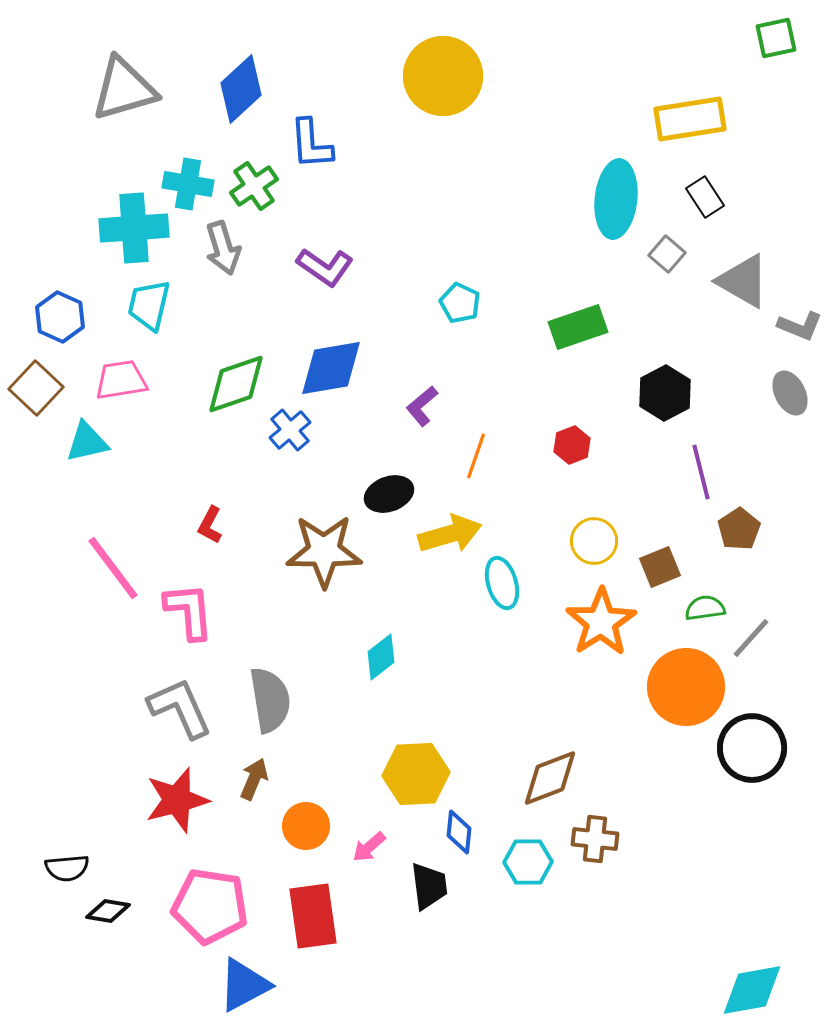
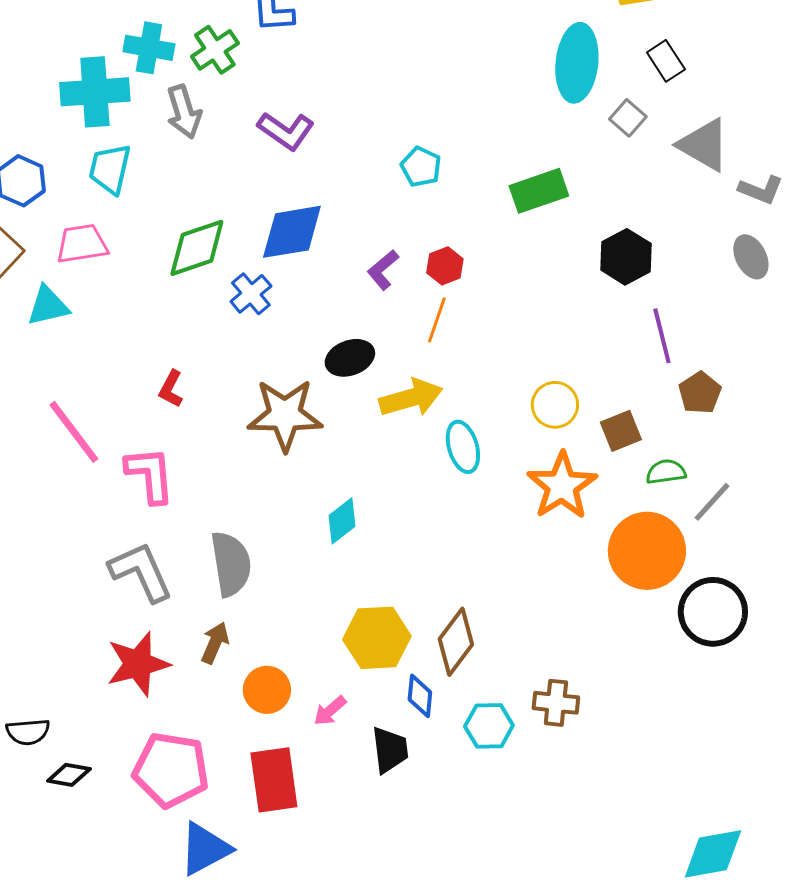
red hexagon: (572, 445) -> (445, 266), moved
brown diamond: (550, 778) -> (456, 642), moved, turned -32

